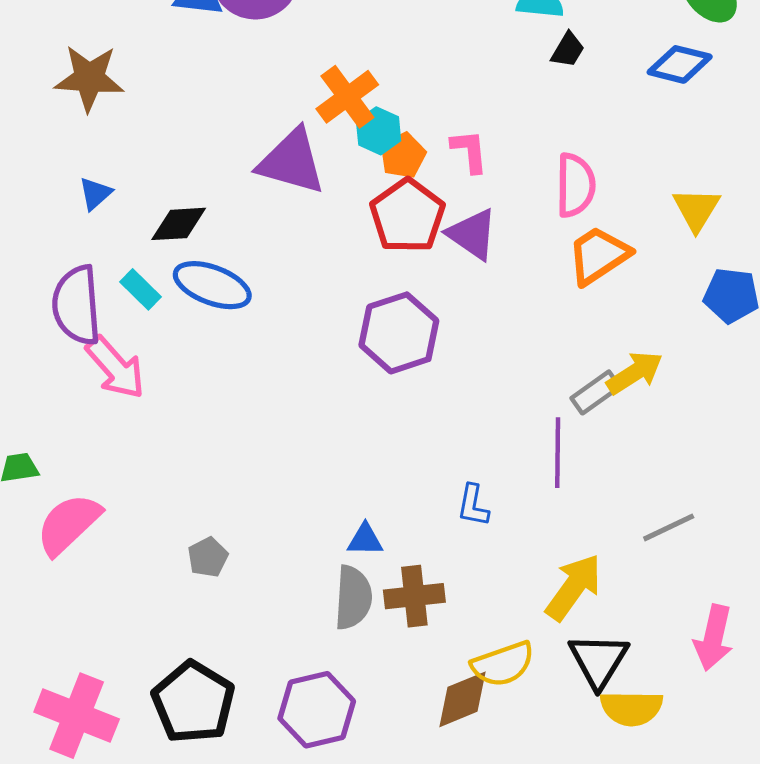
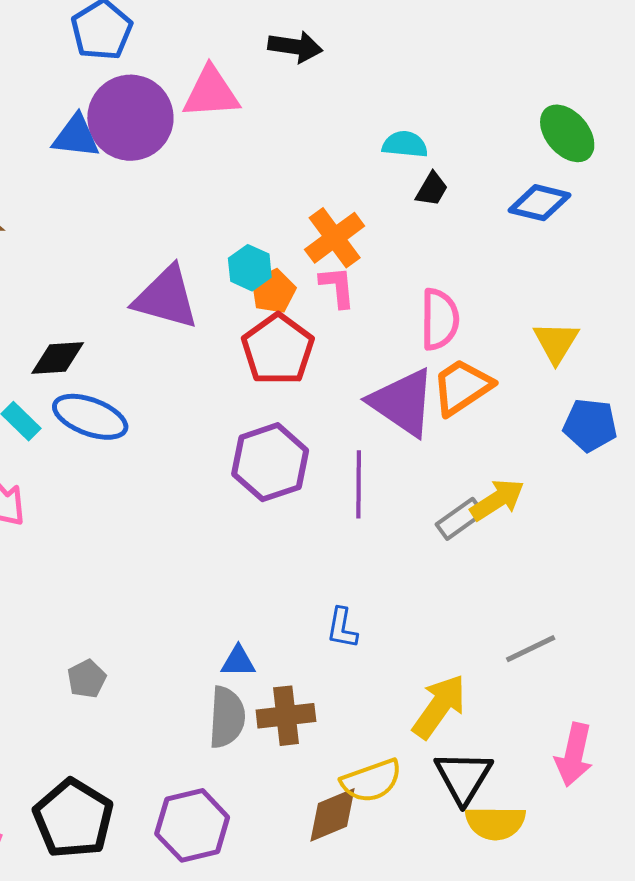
orange cross: (347, 97) -> (335, 238), moved
purple triangle: (472, 234) -> (403, 402), moved, size x1.4
purple line: (558, 453) -> (359, 484), moved

